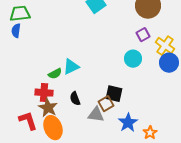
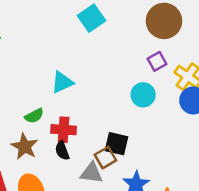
cyan triangle: (71, 67) -> (62, 82), moved
red cross: (44, 93) -> (64, 130), moved
brown star: (48, 108) -> (25, 146), moved

